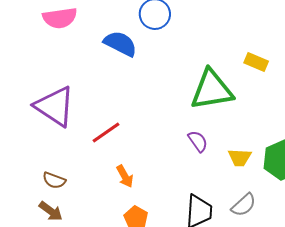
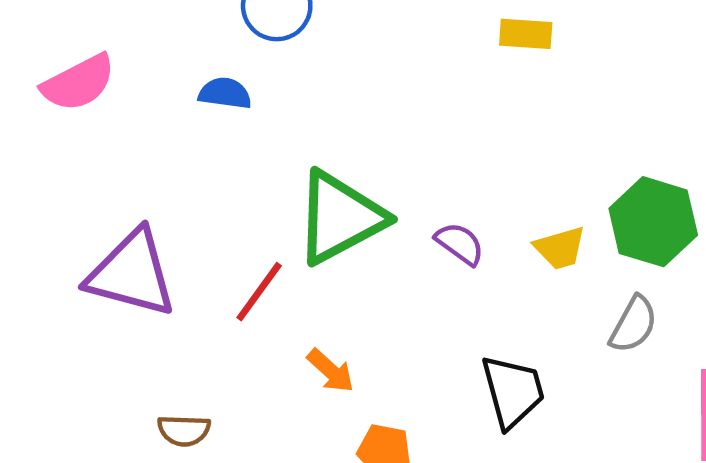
blue semicircle: (120, 44) -> (225, 93), size x0.7
green triangle: (212, 90) -> (340, 218), moved
gray semicircle: (244, 205) -> (633, 324), moved

